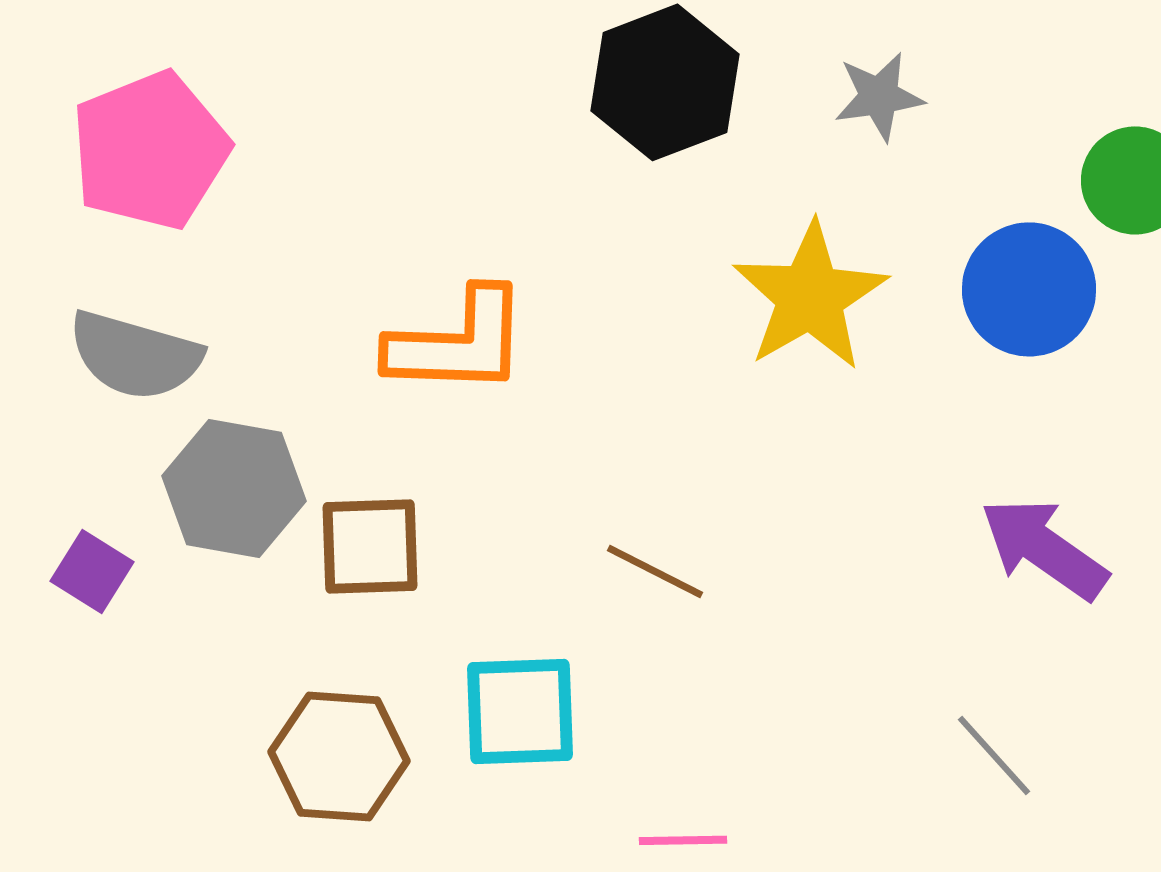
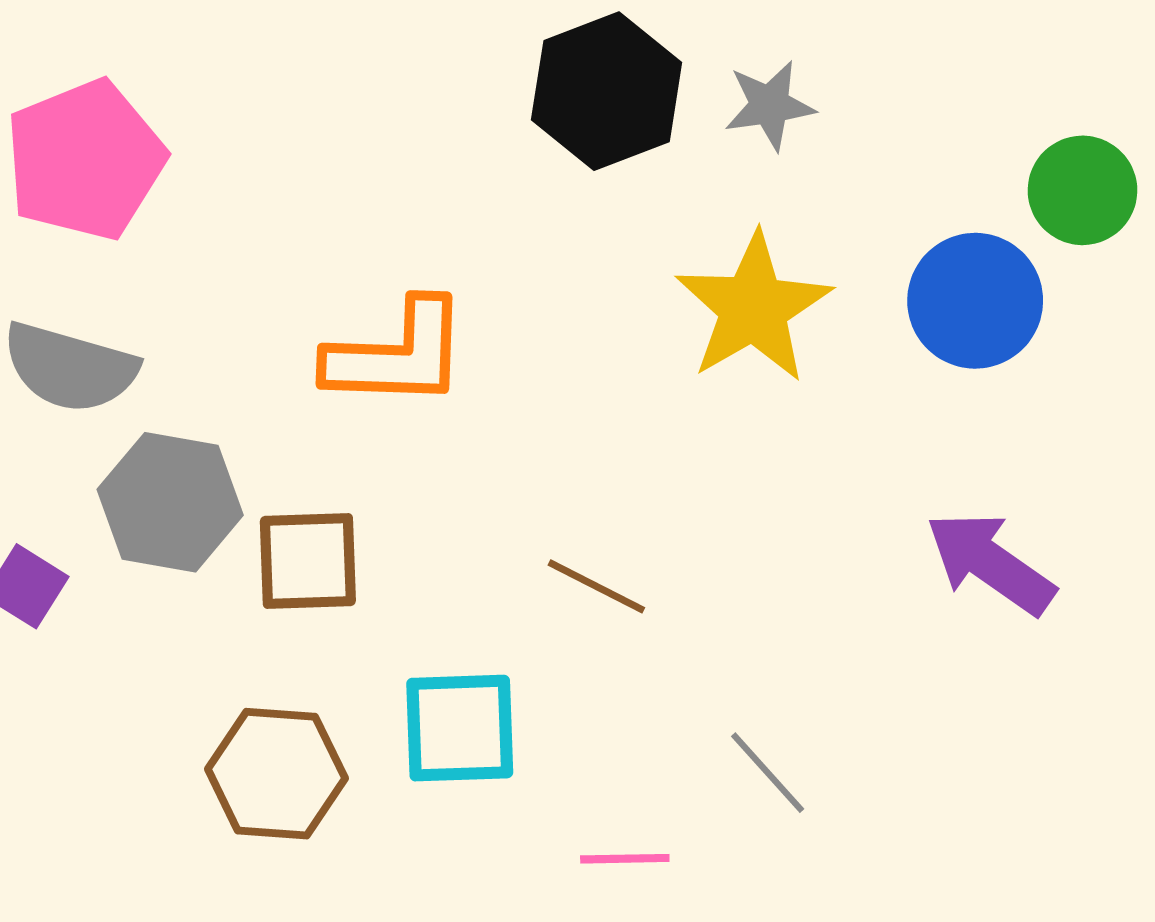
gray star: (879, 96) -> (770, 105), moved
gray line: (994, 755) -> (768, 773), moved

